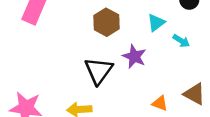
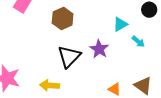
brown hexagon: (106, 22) -> (63, 18), moved

